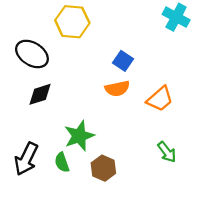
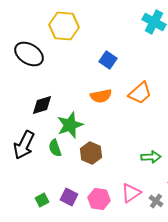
orange semicircle: (117, 89) -> (101, 96), moved
black diamond: (40, 94) -> (42, 105), moved
green arrow: (167, 152) -> (151, 157), moved, turned -54

